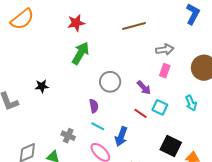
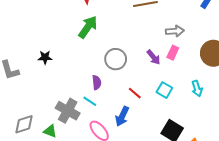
purple arrow: (144, 88) -> (153, 57), moved
red line: (140, 113) -> (135, 93), moved
cyan line: (98, 126) -> (90, 101), moved
gray cross: (68, 136) -> (68, 111), size x1.6

